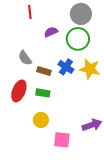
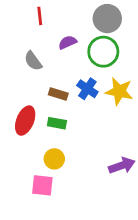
gray semicircle: (25, 58) -> (33, 61), moved
pink square: (62, 140) -> (42, 185), moved

